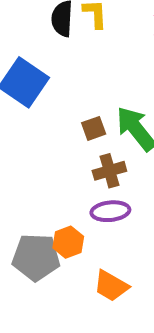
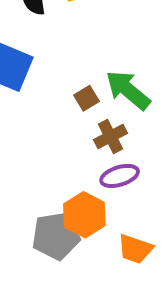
orange hexagon: (68, 242) -> (84, 215), size x1.4

